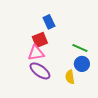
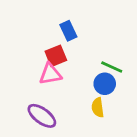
blue circle: (82, 64) -> (105, 84), moved
purple ellipse: (40, 71) -> (42, 116), moved

